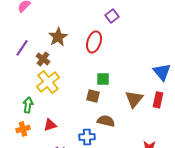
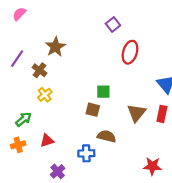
red ellipse: (94, 42) -> (130, 52), moved
yellow cross: (48, 82) -> (45, 95), size x0.6
green arrow: (28, 105) -> (23, 119), turned 42

